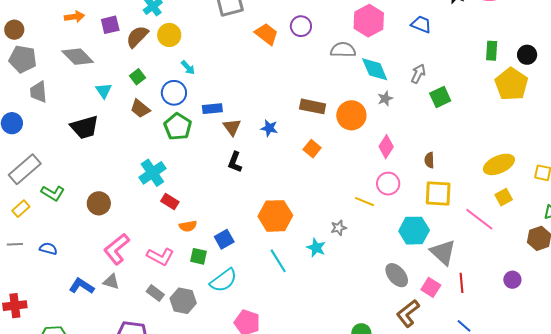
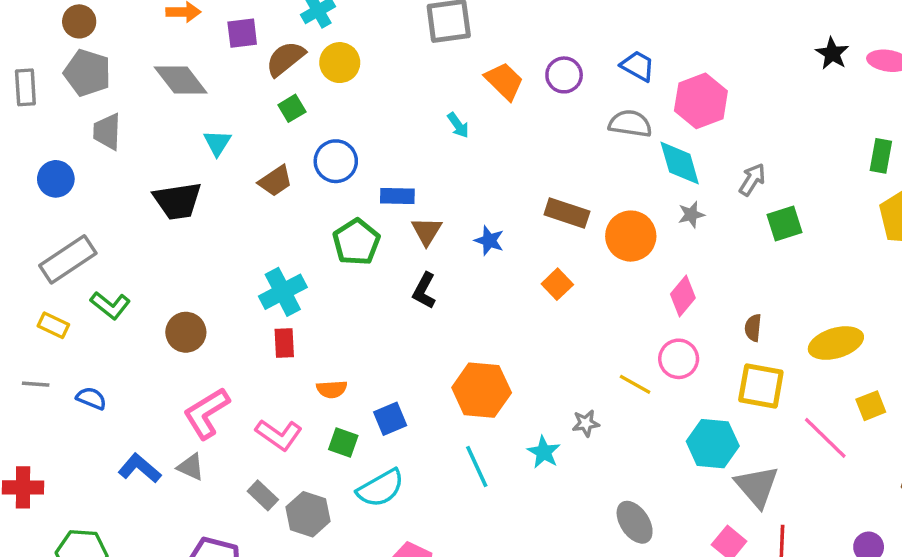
pink hexagon: (369, 21) -> (701, 101), moved
blue trapezoid: (421, 24) -> (638, 66), moved
cyan arrow: (188, 68) -> (458, 125), moved
green square: (138, 77) -> (292, 108), moved
brown trapezoid: (140, 109) -> (275, 181), turned -80
green pentagon: (178, 127) -> (356, 242), moved
yellow ellipse: (499, 164) -> (836, 343), moved
red rectangle: (170, 202) -> (284, 343), moved, turned 48
yellow rectangle: (21, 209) -> (53, 325), turned 60
gray ellipse: (397, 275) -> (635, 522), moved

